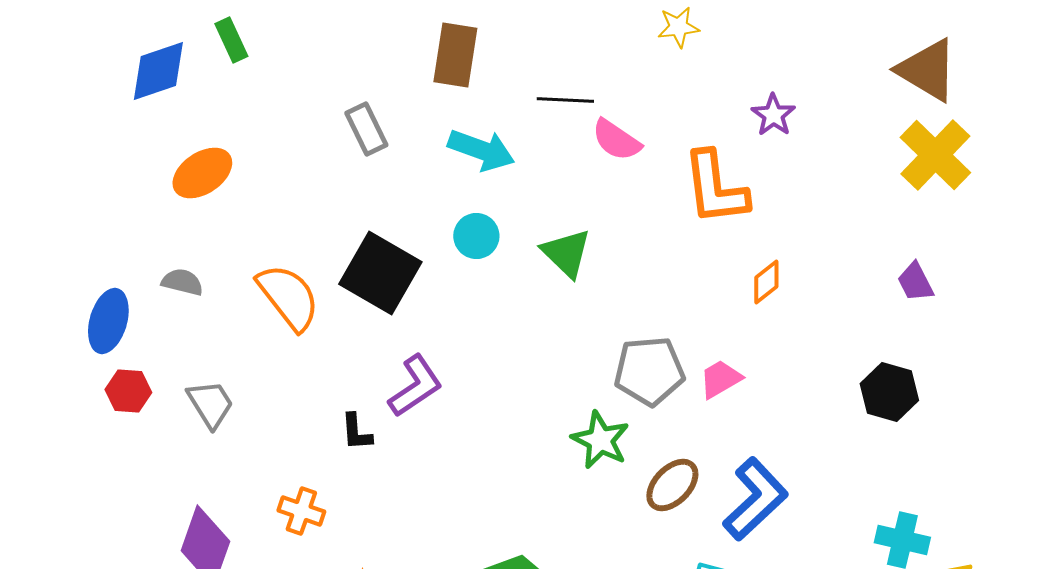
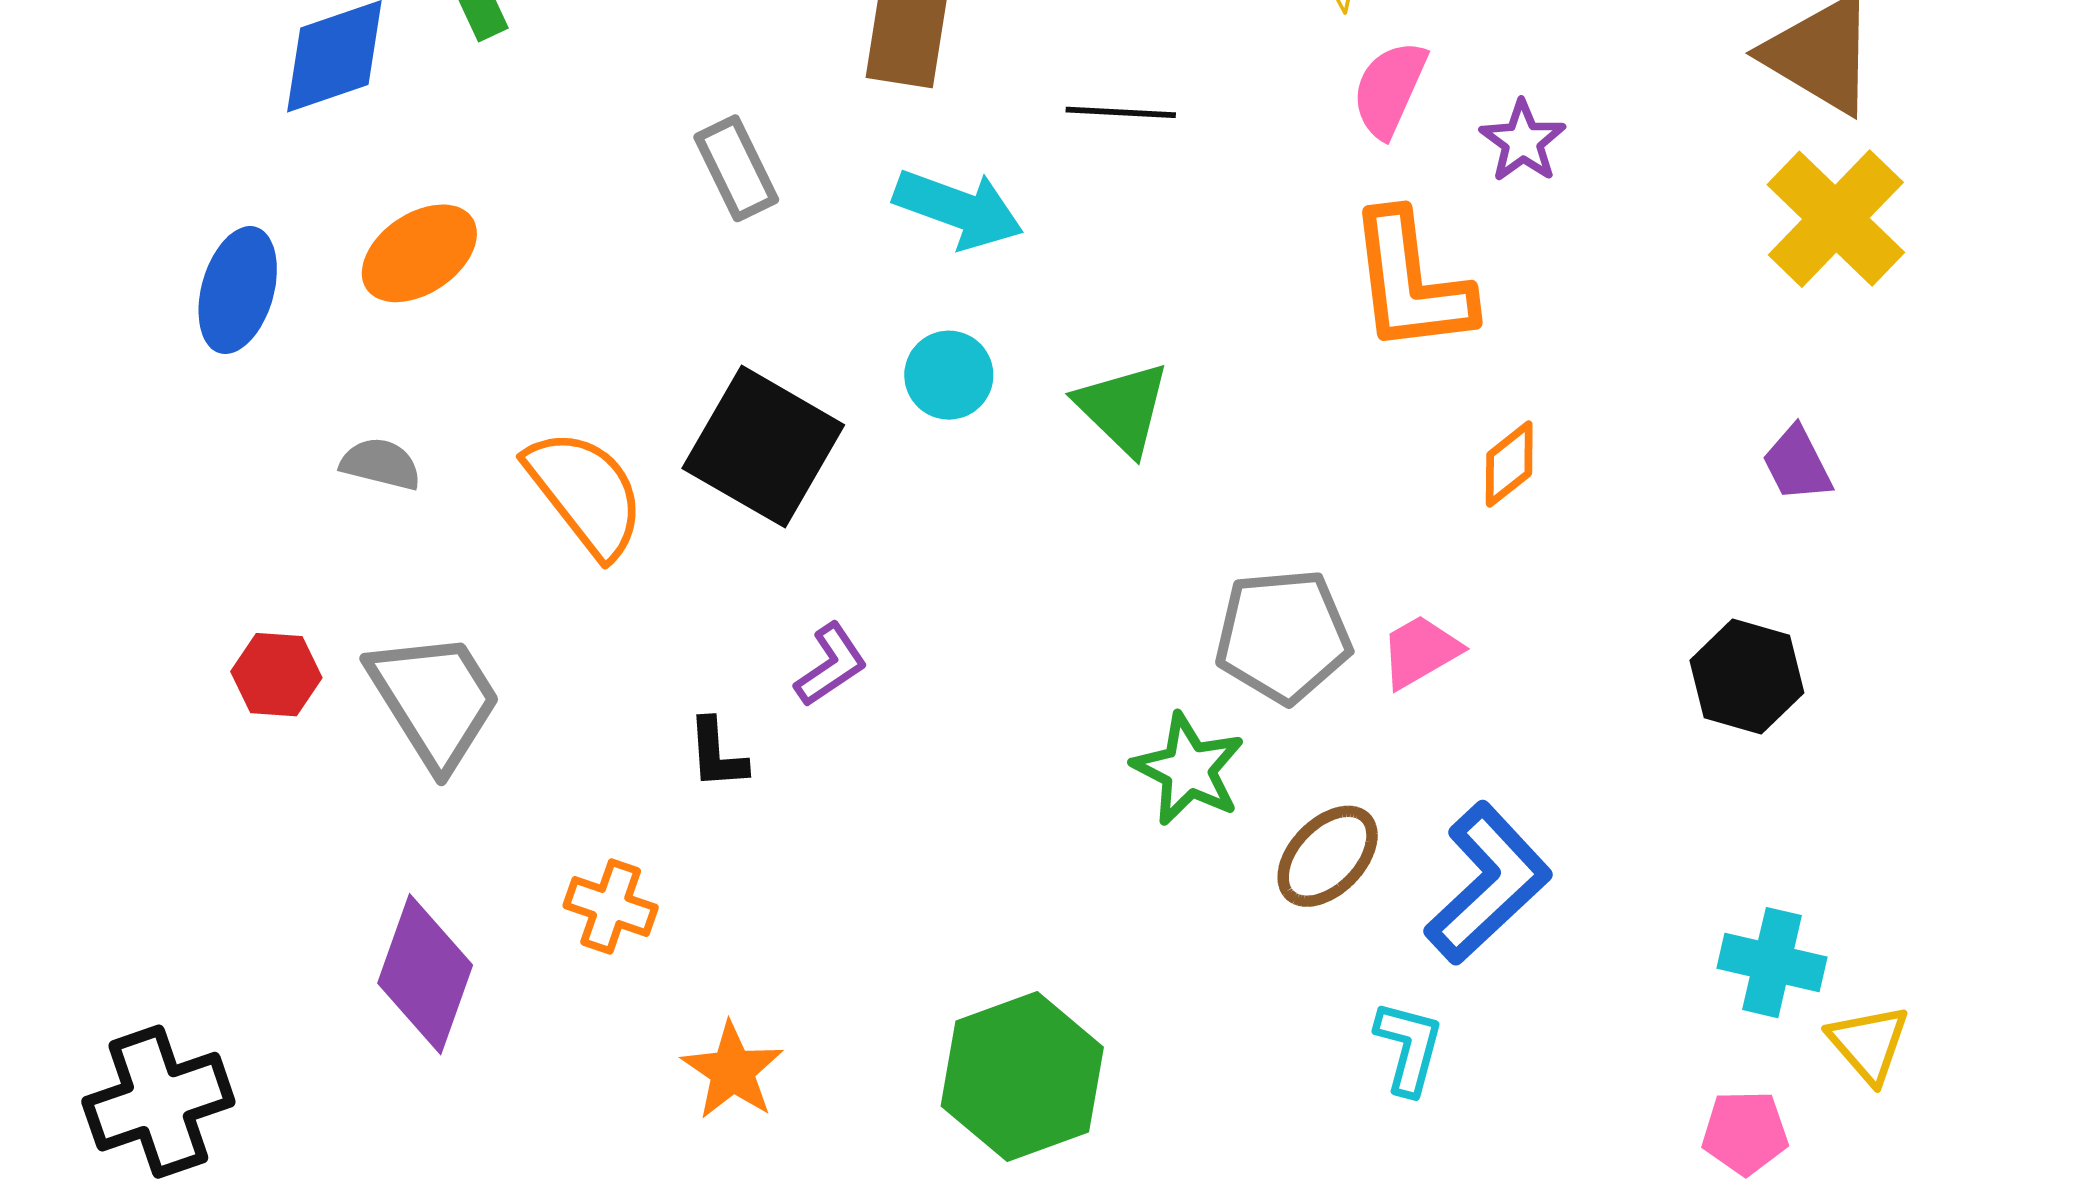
pink semicircle: (616, 140) -> (1389, 89), moved, turned 80
blue ellipse: (108, 321) -> (238, 290), moved
purple L-shape: (415, 386) -> (831, 665), size x0.7
gray trapezoid: (210, 404) -> (435, 700), size x1.5

